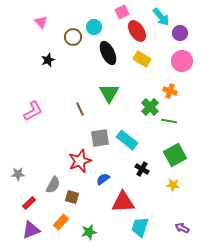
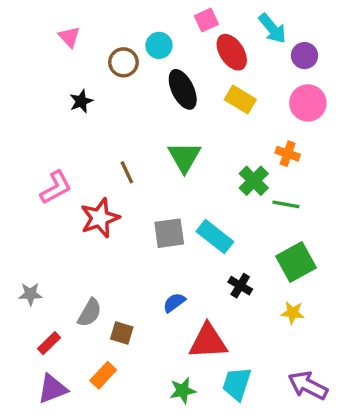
brown line: (80, 109) -> (127, 172), moved
red star: (80, 161) -> (100, 218), moved
purple arrow: (182, 228) -> (308, 385), size x1.6
green star: (89, 232) -> (183, 391), moved

